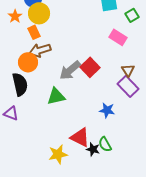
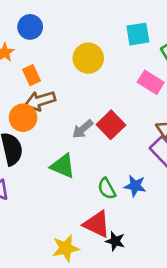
yellow circle: (39, 13) -> (88, 58), moved
gray arrow: (70, 70) -> (83, 129), size x0.7
green triangle: (56, 96) -> (63, 166), turned 36
green semicircle: (105, 144) -> (107, 189), moved

